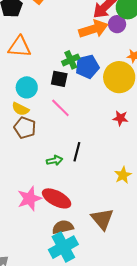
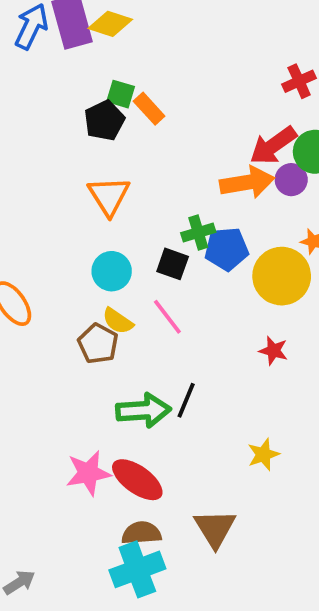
orange triangle: (20, 47) -> (109, 196), turned 45
yellow semicircle: (20, 109) -> (118, 321), moved
green arrow: (55, 160) -> (143, 410), size x1.8

